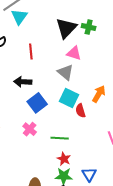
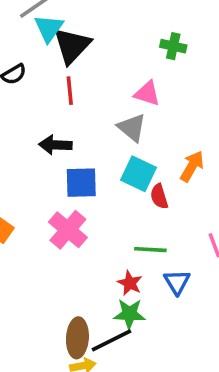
black triangle: (66, 28) -> (72, 46), moved
blue square: (37, 103) -> (81, 183), turned 36
pink cross: (30, 129) -> (68, 230), size x1.5
green line: (60, 138) -> (150, 250), moved
blue triangle: (89, 174) -> (177, 282), moved

